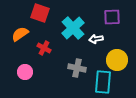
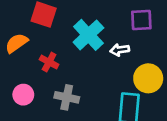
gray cross: (77, 68) -> (67, 97), moved

